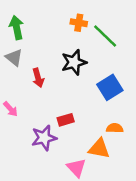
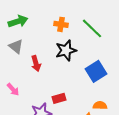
orange cross: (79, 23) -> (61, 24), moved
green arrow: (16, 28) -> (18, 21), turned 84

